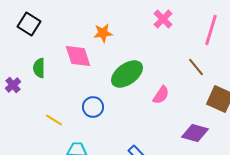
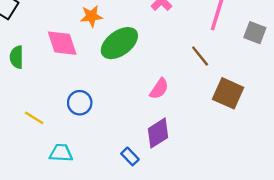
green ellipse: (127, 74) -> (119, 43), moved
purple diamond: (195, 133) -> (158, 133), moved, turned -48

